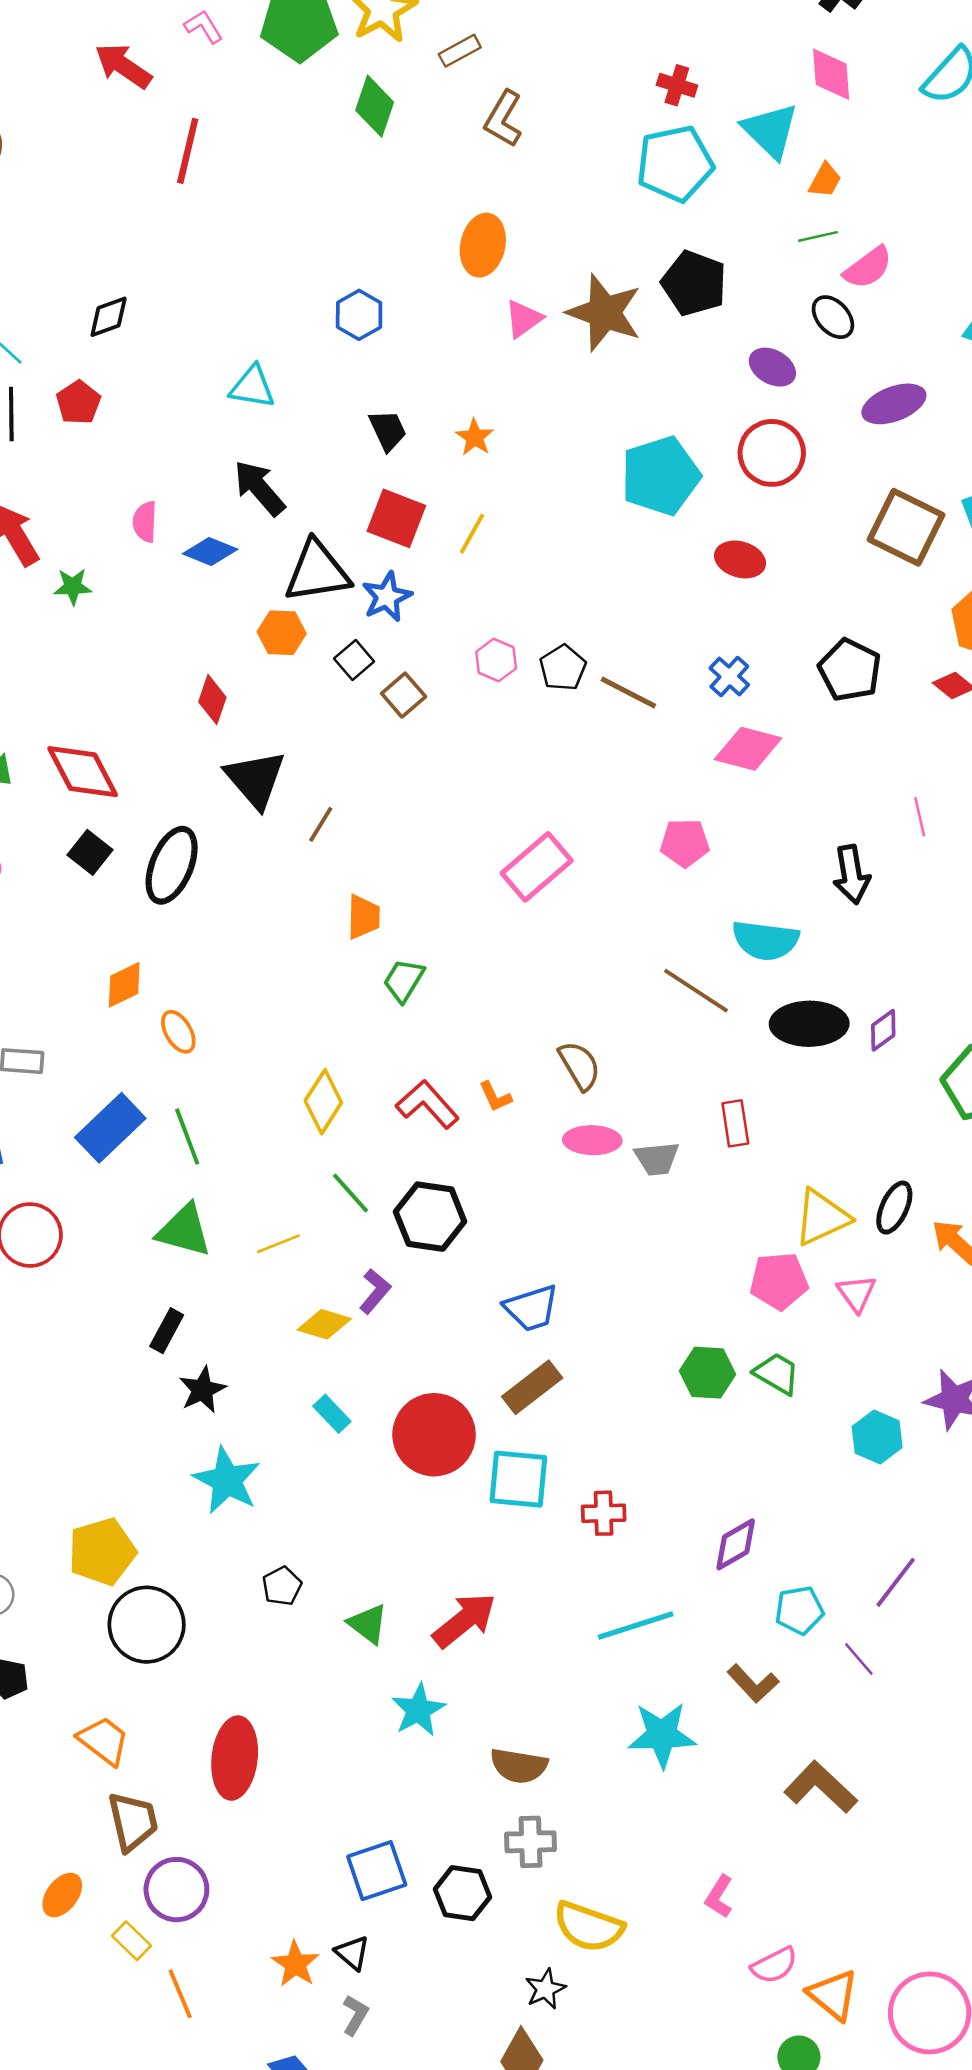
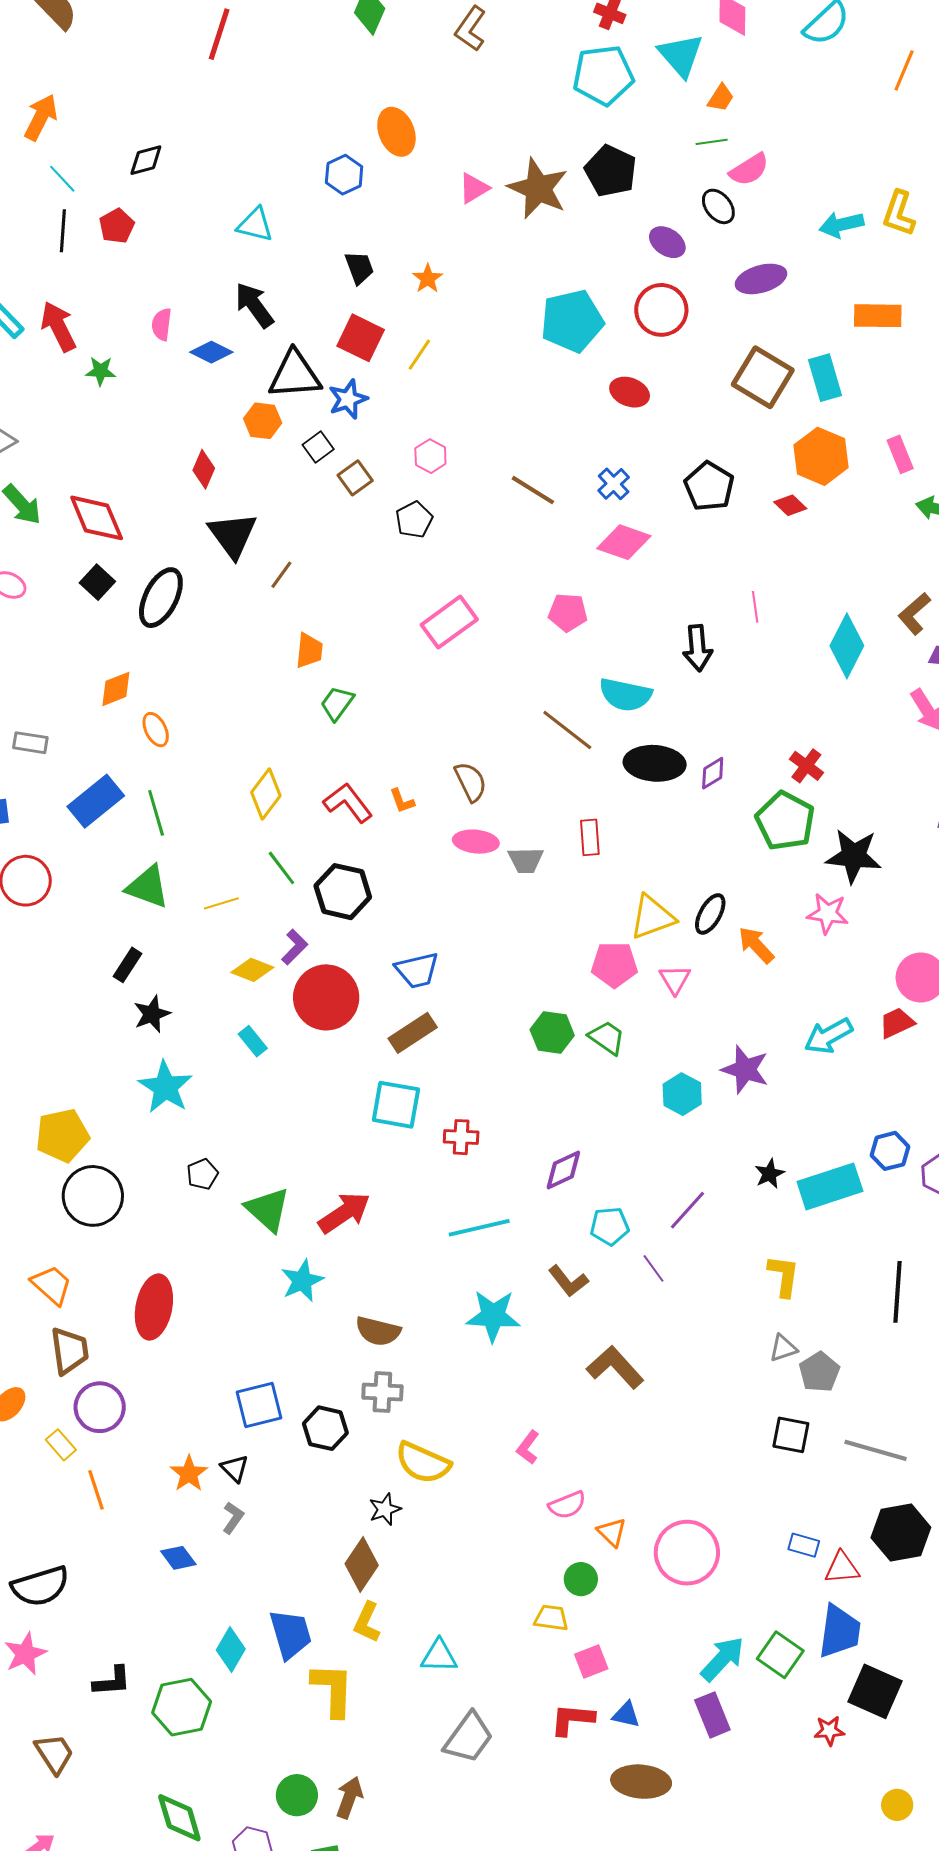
orange ellipse: (483, 245) -> (396, 132), moved, turned -39
black pentagon: (563, 668) -> (414, 520), moved
red circle: (434, 1435) -> (326, 997), moved
green triangle: (368, 1624) -> (268, 1209), size x1.4
orange triangle: (833, 1995) -> (612, 1532), size x0.7

